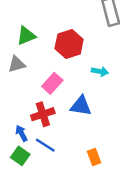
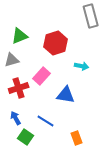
red cross: (43, 114) -> (19, 88), moved
blue line: (45, 145) -> (46, 121), moved
green square: (20, 156) -> (26, 137), moved

